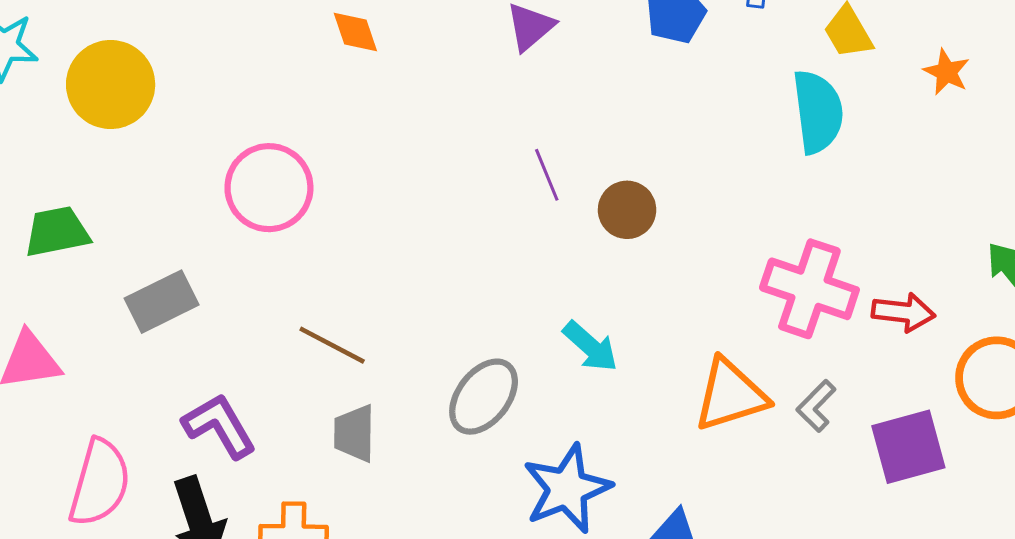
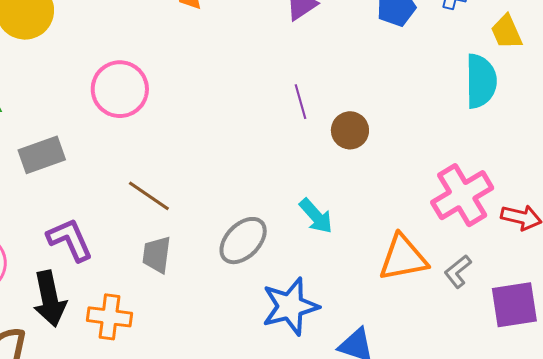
pink cross: (809, 289) -> (462, 195), turned 34

